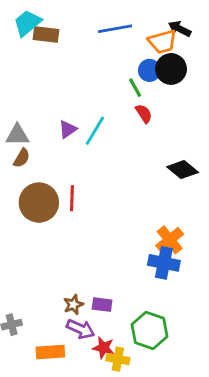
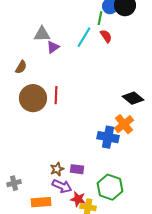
green line: (135, 88) -> (100, 18), turned 40
cyan line: (95, 131) -> (84, 37), moved
gray triangle: (17, 135) -> (42, 34), moved
black diamond: (183, 170) -> (133, 98), moved
blue cross: (164, 263) -> (108, 137), moved

